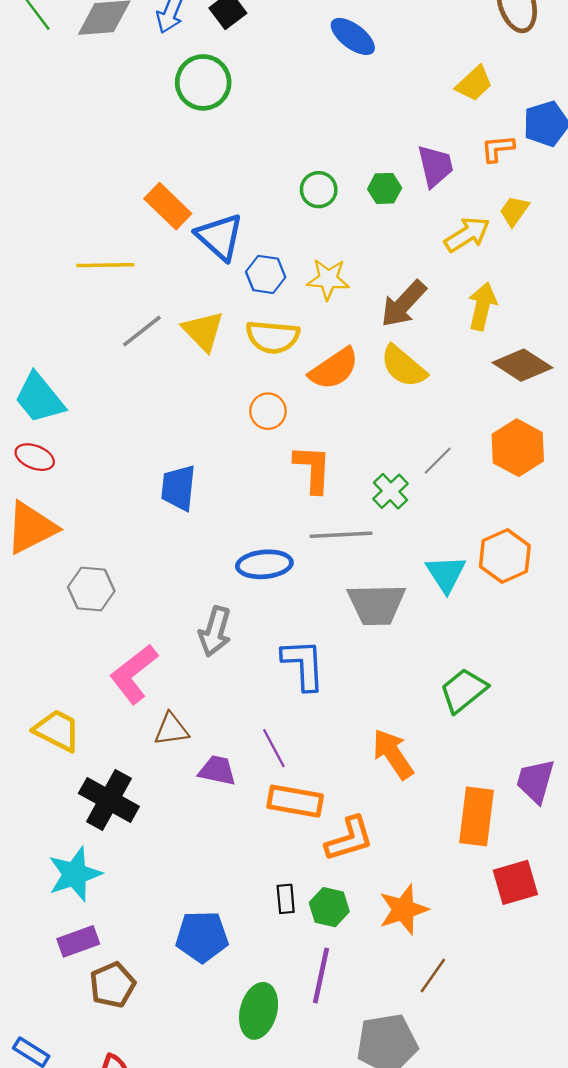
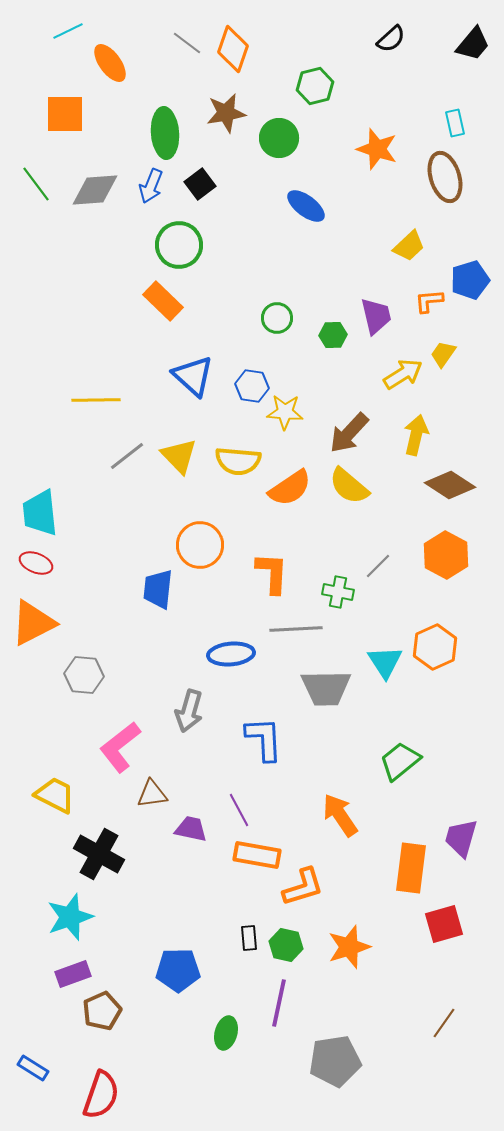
green circle: (319, 190) -> (277, 318), moved
orange rectangle: (168, 206) -> (163, 301), moved
blue hexagon: (266, 274) -> (252, 386), moved
cyan trapezoid: (39, 398) -> (40, 513), turned 33
orange circle: (268, 411) -> (200, 545), moved, size x1.5
green cross: (390, 491) -> (338, 592), turned -36
brown line: (433, 975) -> (444, 1023), moved
green ellipse: (259, 1011) -> (226, 1033), size x0.7

